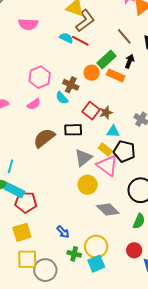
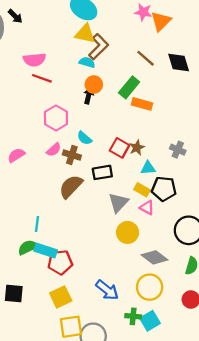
cyan semicircle: (66, 38) -> (87, 62), moved
red line: (80, 41) -> (42, 78), moved
black arrow: (129, 61) -> (89, 96), moved
orange circle: (92, 73) -> (94, 85), moved
brown cross: (71, 85) -> (72, 155), moved
pink triangle: (107, 166) -> (147, 208), size x0.6
blue arrow: (63, 232) -> (107, 290), size x1.5
yellow circle: (96, 247) -> (150, 287), moved
green cross: (74, 254) -> (133, 316), moved

